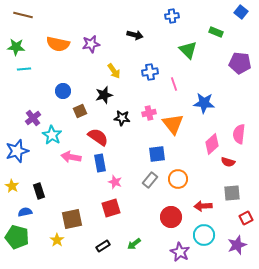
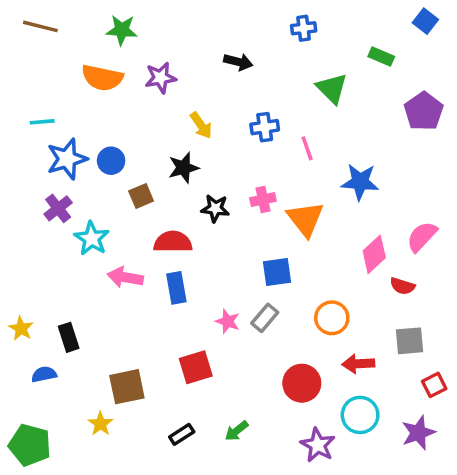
green star: (16, 47) -> (122, 30), moved
purple pentagon: (240, 63) -> (424, 111), turned 30
pink semicircle: (239, 134) -> (422, 237), turned 36
red semicircle: (98, 137) -> (173, 242), turned -35
blue star: (17, 151) -> (67, 159), moved
orange circle: (178, 179) -> (332, 318), moved
pink star: (115, 182) -> (228, 321), moved
green pentagon: (17, 237) -> (30, 445), moved

